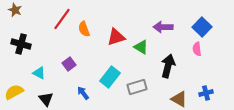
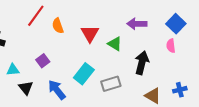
red triangle: (116, 37) -> (90, 34), turned -42
cyan triangle: (39, 73) -> (13, 70), turned -32
blue arrow: (83, 93) -> (57, 90), size x1.5
black triangle: (46, 99) -> (26, 88), moved

